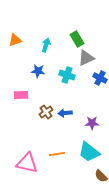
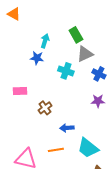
orange triangle: (15, 40) -> (14, 14), moved, turned 48
blue star: (38, 71) -> (37, 58), moved
blue arrow: (65, 113) -> (67, 128), moved
purple star: (92, 123) -> (98, 101), moved

